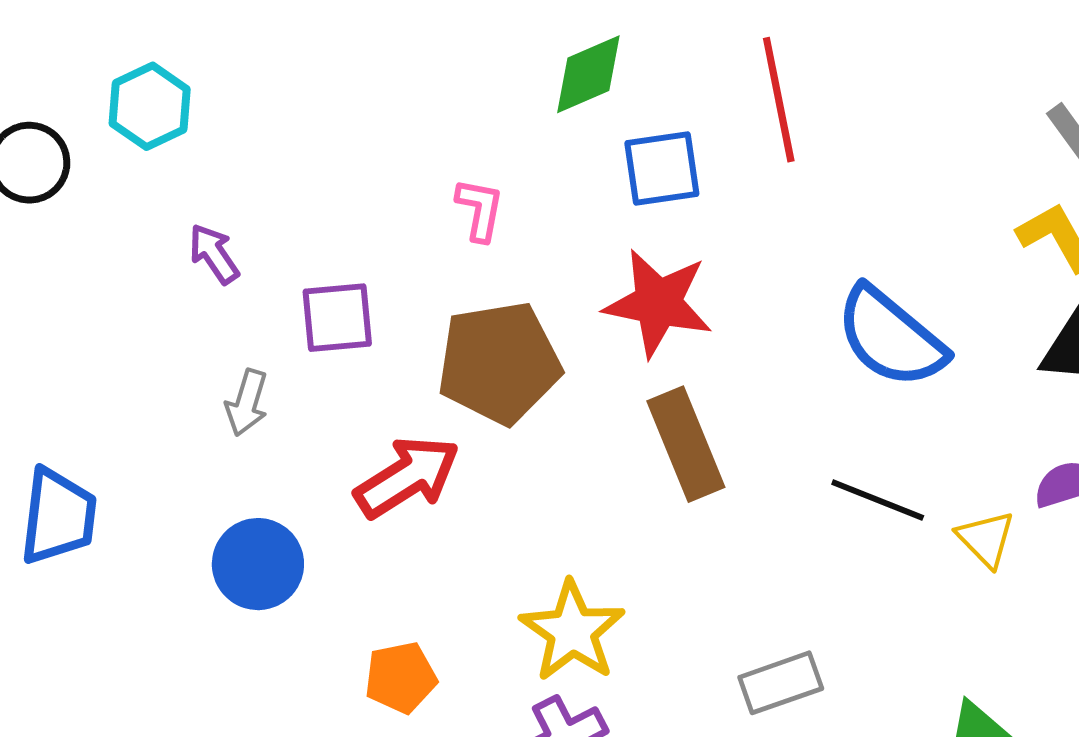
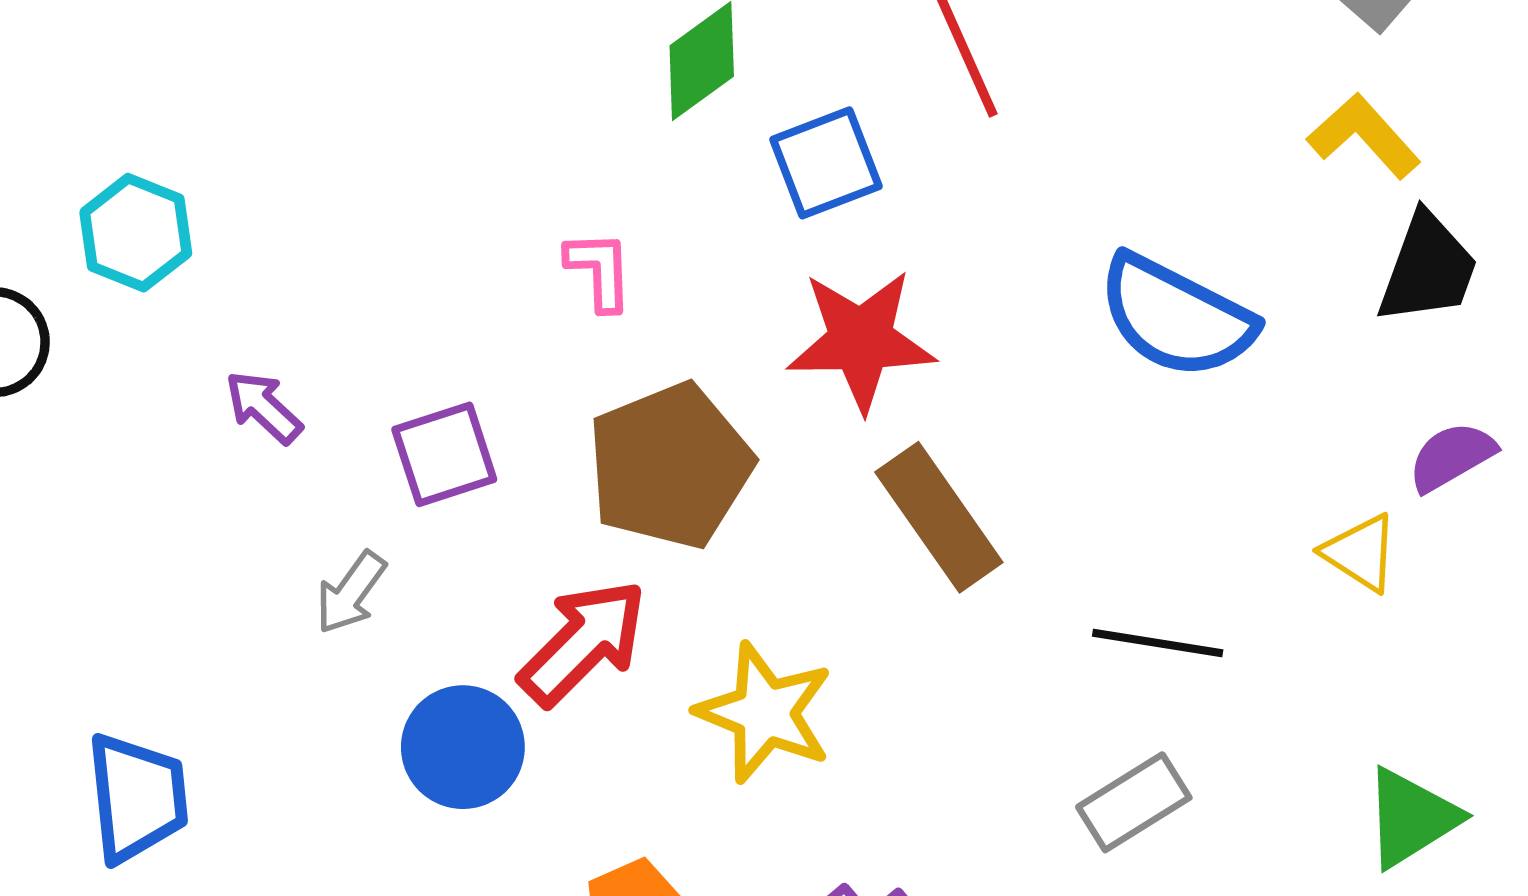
gray arrow: (247, 403) -> (351, 593), turned 32
black line: (878, 500) -> (1158, 643), moved
blue circle: (258, 564) -> (463, 747), moved
yellow star: (572, 631) -> (765, 713), moved

